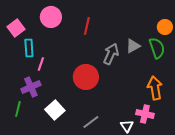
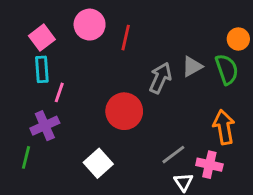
pink circle: (51, 17) -> (90, 25), moved
pink square: (16, 28) -> (42, 38), moved
white square: (55, 110) -> (98, 163), moved
gray line: (91, 122) -> (173, 155), moved

